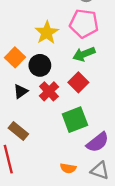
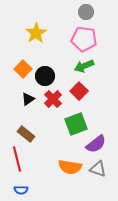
yellow star: (47, 33) -> (36, 33), moved
orange semicircle: (68, 168) -> (70, 167), size x1.6

